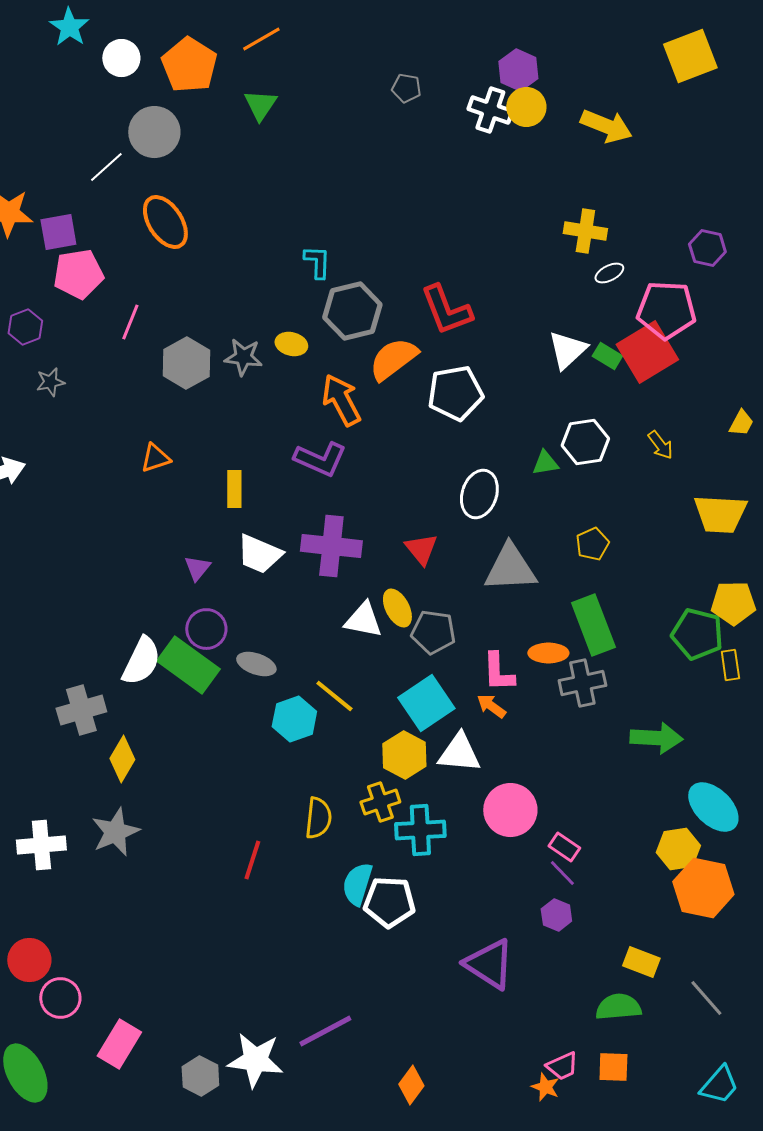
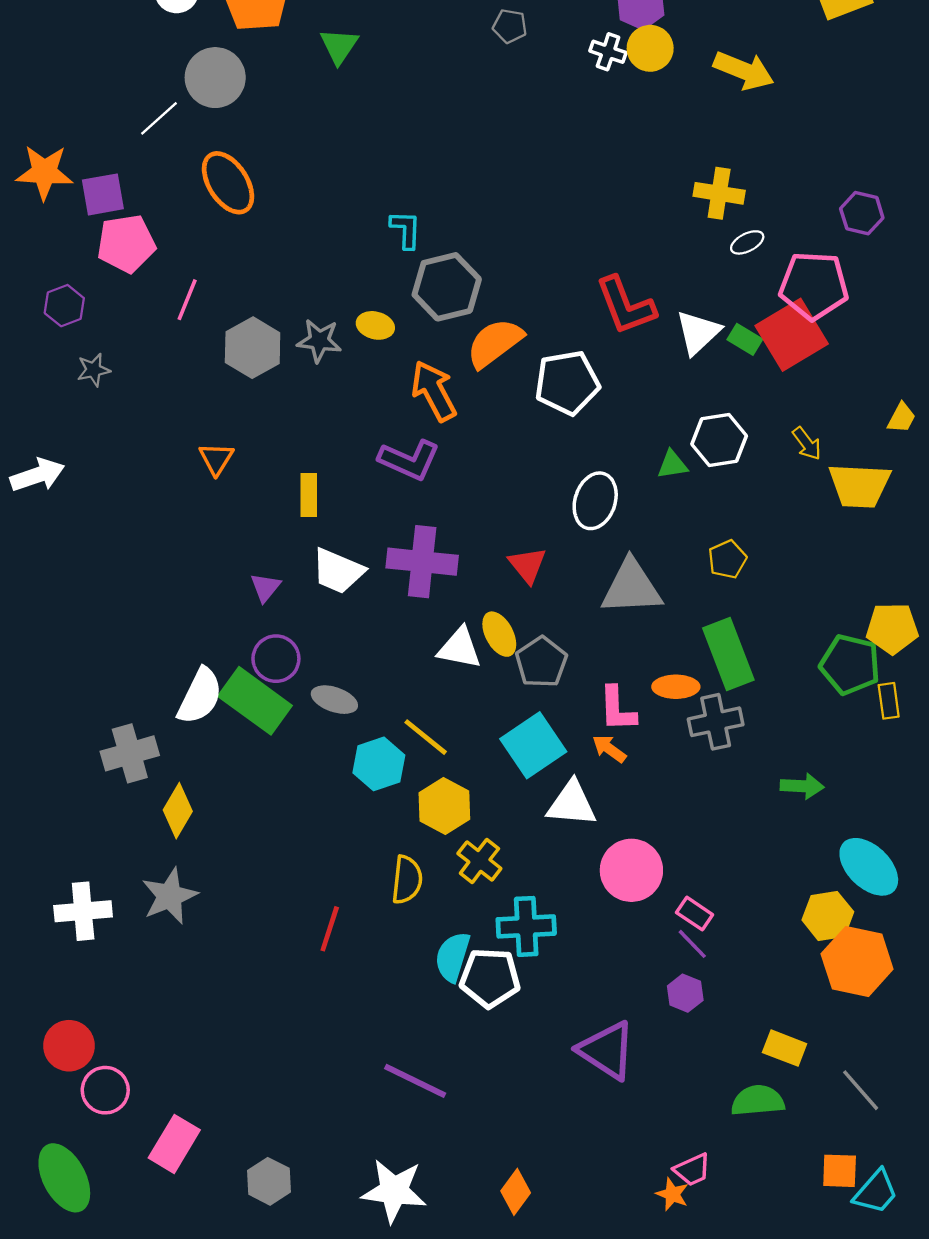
white cross: (490, 110) -> (608, 52), size x0.7
red L-shape: (446, 310) -> (626, 306), moved
orange triangle: (155, 458) -> (216, 459), turned -40
yellow trapezoid: (720, 514) -> (859, 486), moved
gray pentagon: (433, 632) -> (541, 662), turned 30
green arrow: (656, 738) -> (802, 786), size x0.7
yellow hexagon: (404, 755) -> (444, 806), moved
yellow cross: (380, 802) -> (479, 861), turned -33
cyan cross: (420, 830) -> (526, 926), moved
purple line: (325, 1031) -> (415, 1081), moved, turned 54
white star: (255, 1060) -> (394, 1191), moved
orange square: (613, 1067) -> (840, 1171), moved

